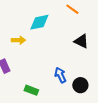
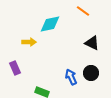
black circle: (80, 85) -> (91, 73), moved

